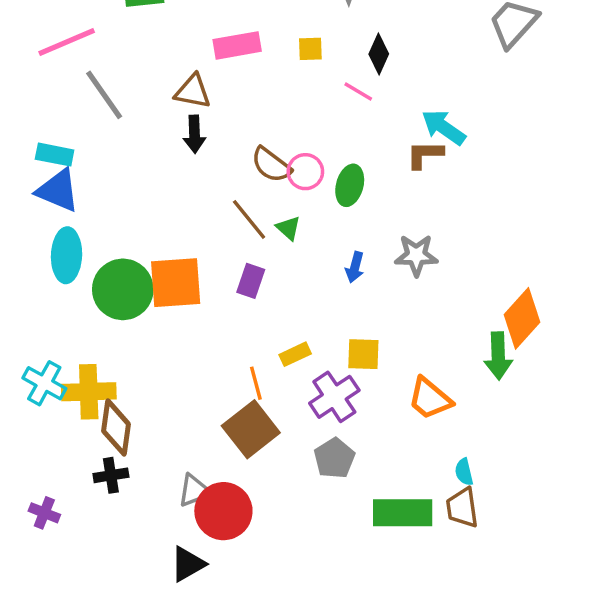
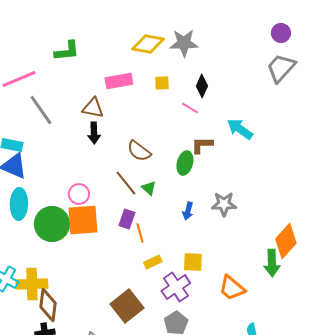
brown L-shape: (425, 155) -> (202, 145), moved
pink circle: (305, 172) -> (79, 194), moved
orange line: (256, 383) -> (140, 233), moved

